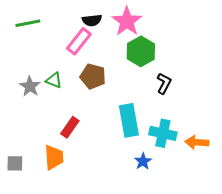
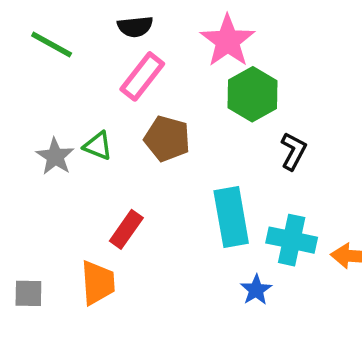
black semicircle: (92, 20) -> (135, 27), moved
green line: (28, 23) -> (52, 44), turned 40

